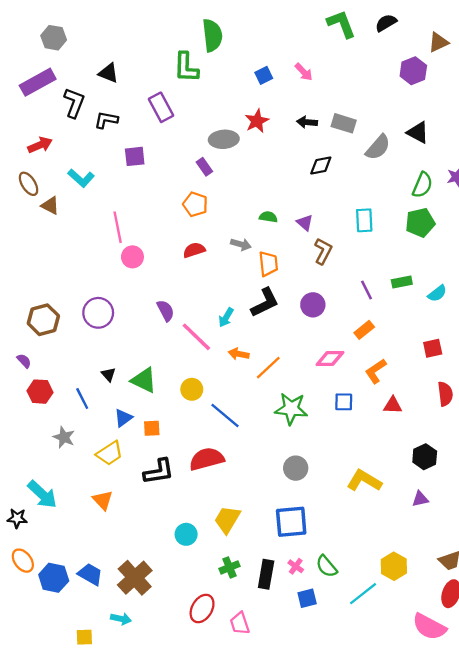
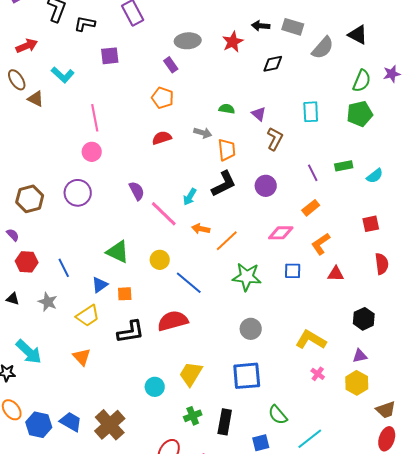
red star: (257, 121) -> (233, 42), moved
pink circle: (132, 257) -> (92, 152), moved
black triangle: (108, 374) -> (13, 299), moved, turned -32
pink cross: (296, 566) -> (318, 374), moved
yellow hexagon: (394, 566) -> (357, 383), moved

